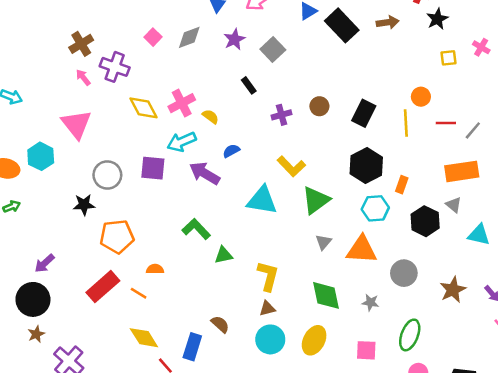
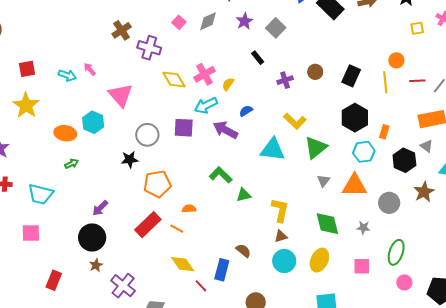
pink arrow: (83, 77) -> (90, 69), moved
yellow semicircle: (210, 117) -> (228, 84), turned -88
brown star: (453, 290) -> (424, 192), moved

